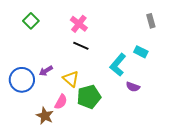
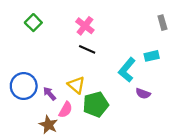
cyan rectangle: (141, 52) -> (152, 56), turned -40
purple arrow: (46, 71) -> (49, 94), moved, turned 80

